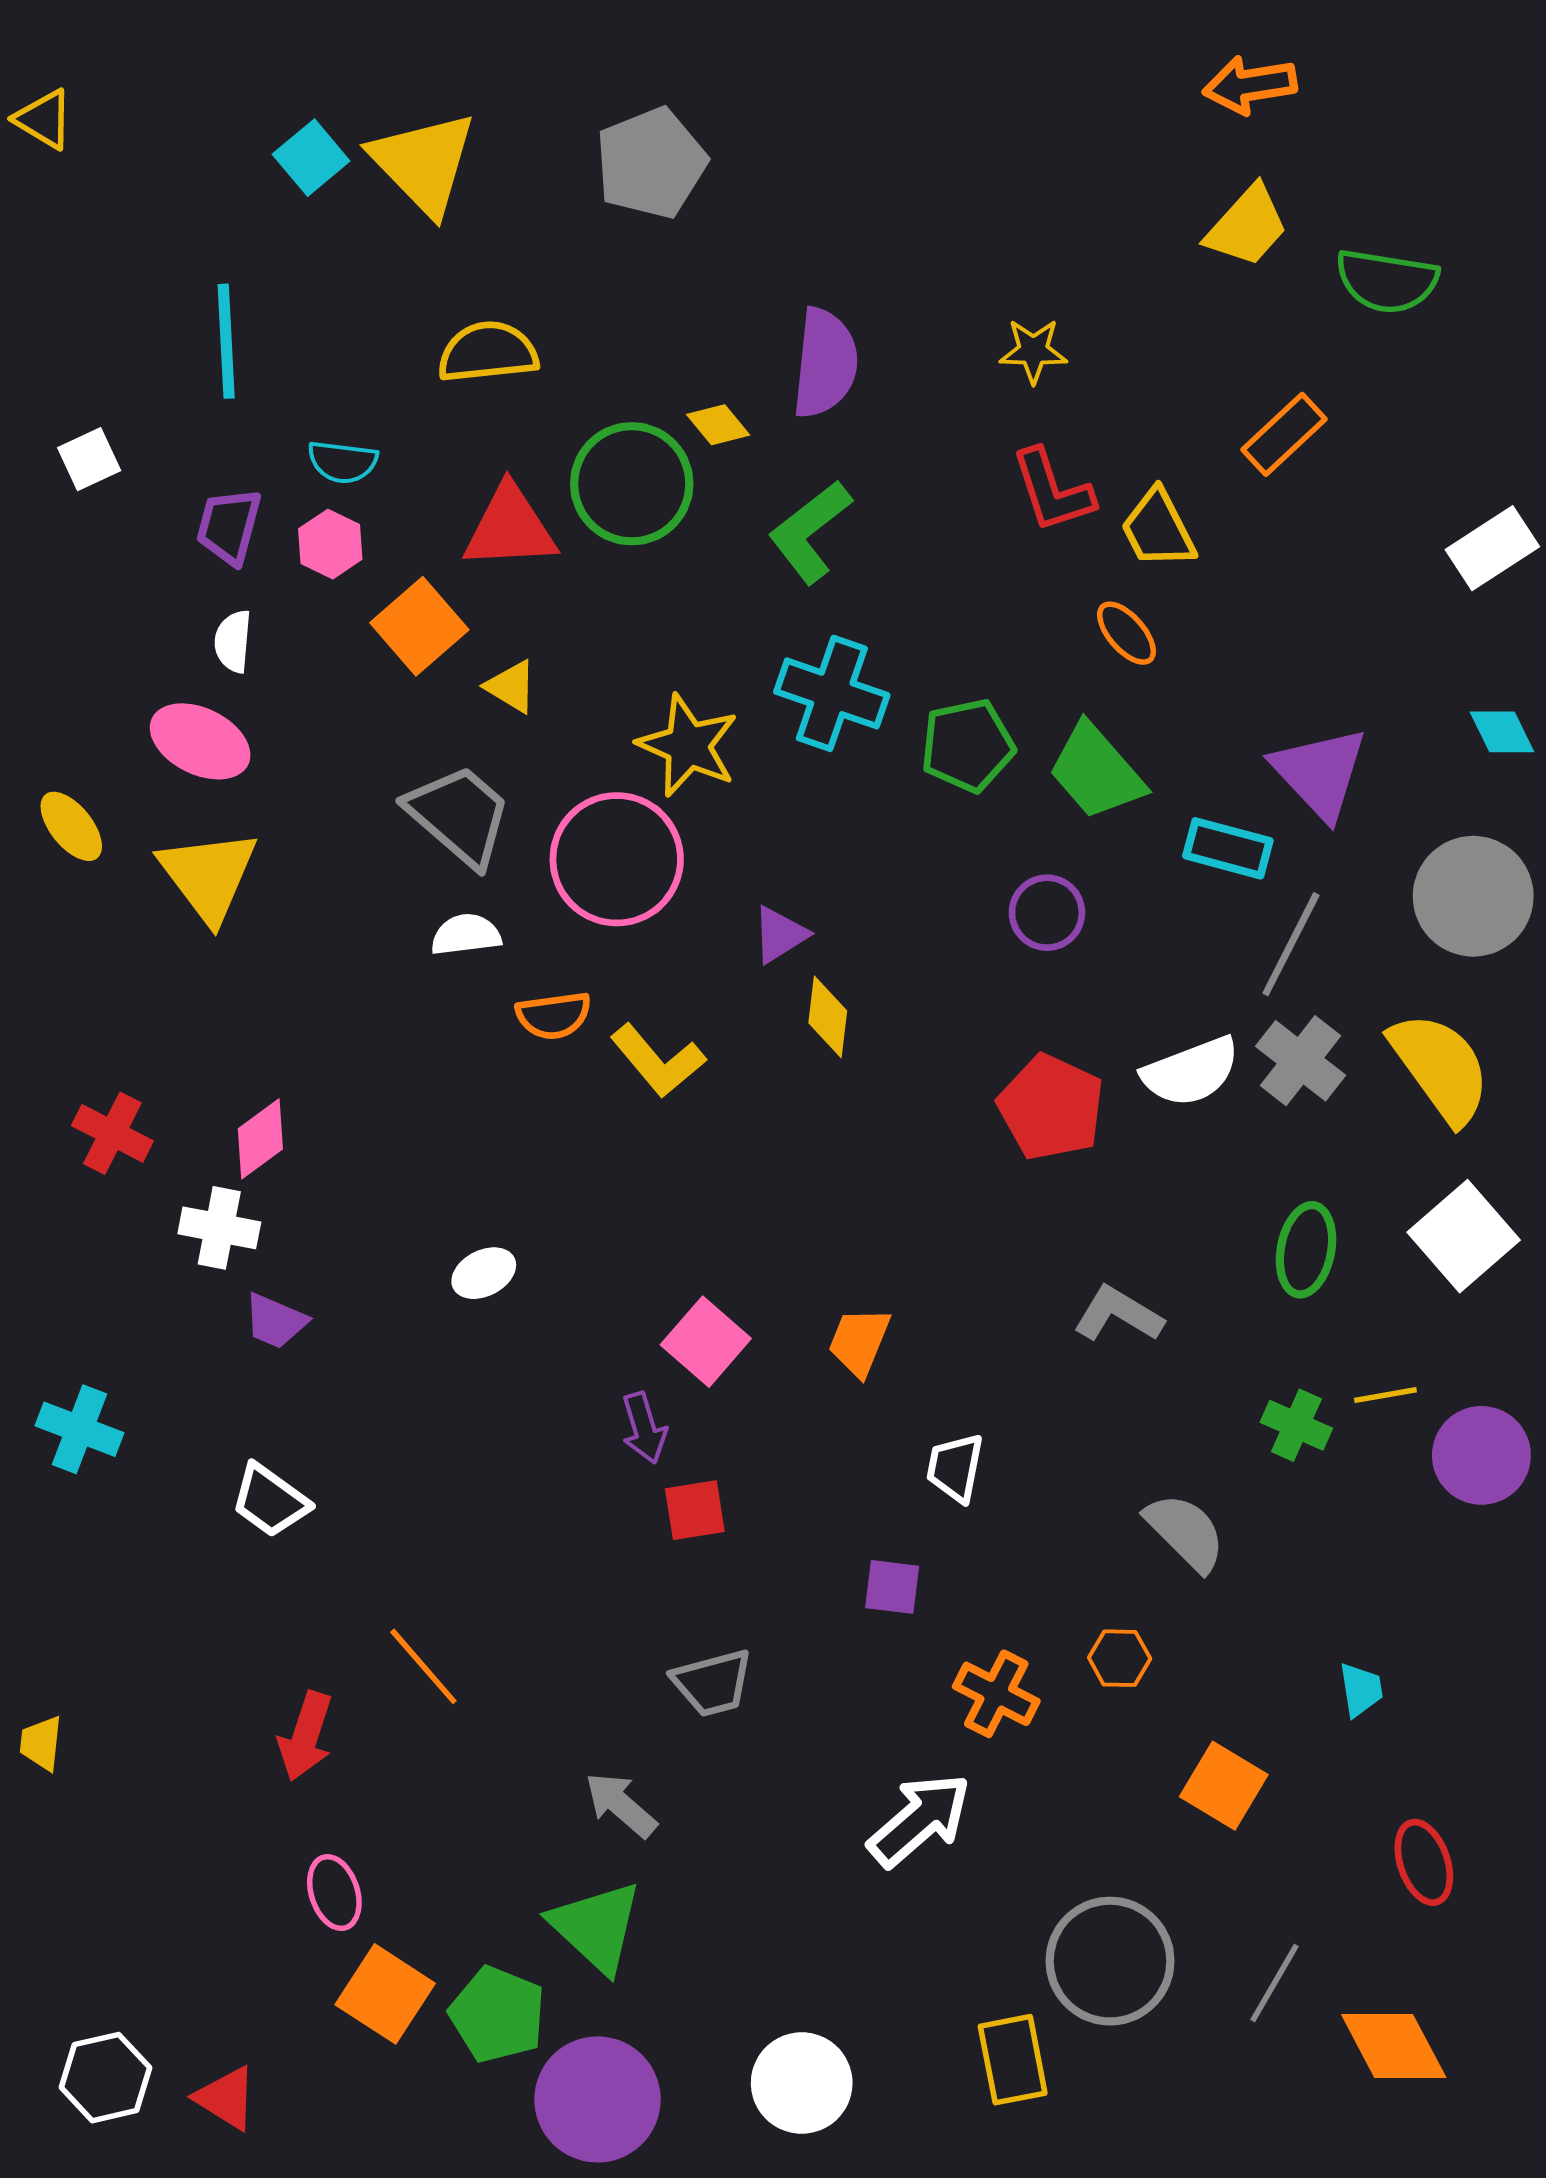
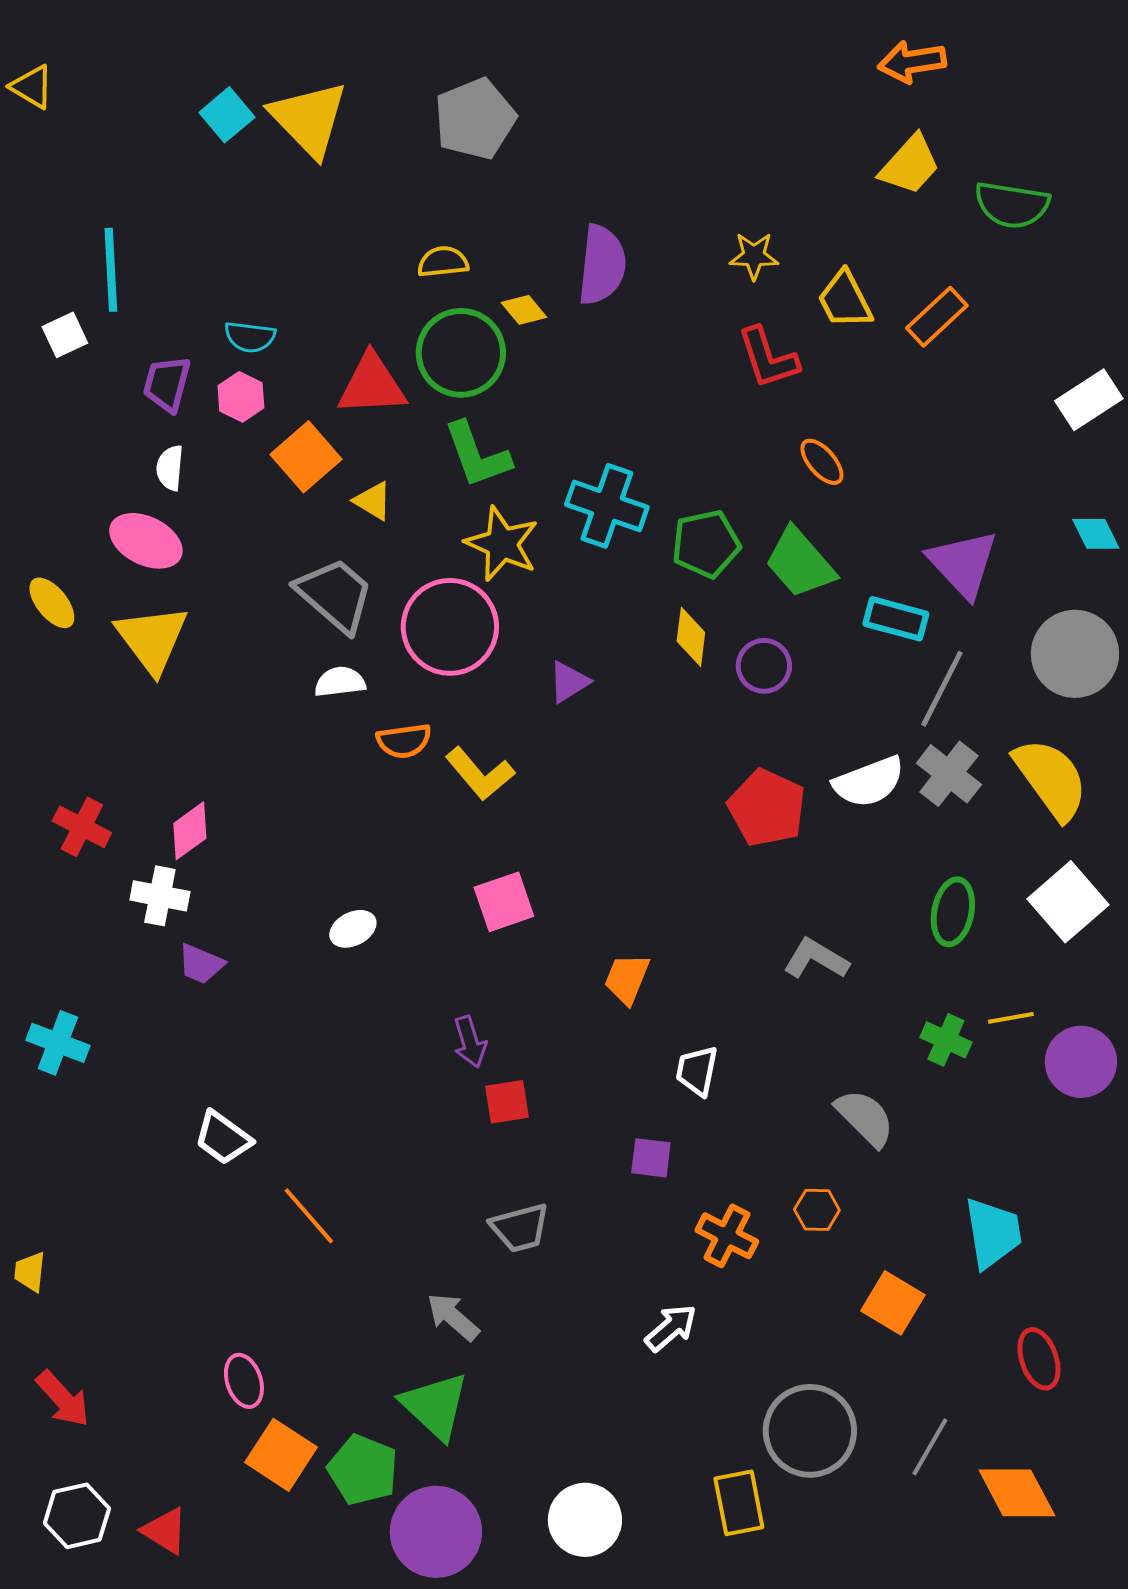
cyan line: (226, 341) -> (111, 270), moved
yellow semicircle: (488, 352) -> (443, 262), moved, size x0.7
yellow trapezoid: (1158, 529) -> (845, 300), moved
green L-shape: (810, 532) -> (477, 455), moved, turned -72
yellow diamond: (828, 1017) -> (691, 637), moved
pink square: (706, 1342) -> (504, 902), moved, turned 30
white trapezoid: (270, 1501) -> (223, 1138), moved
cyan trapezoid: (1361, 1690) -> (993, 1233), size x1.8
red arrow: (306, 1736) -> (63, 1399), moved, turned -60
white arrow: (920, 1820) -> (671, 1328), size x0.7

